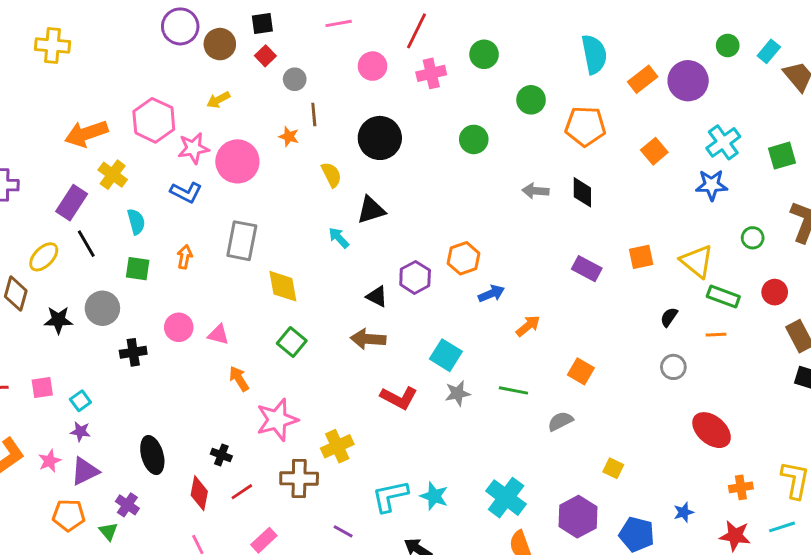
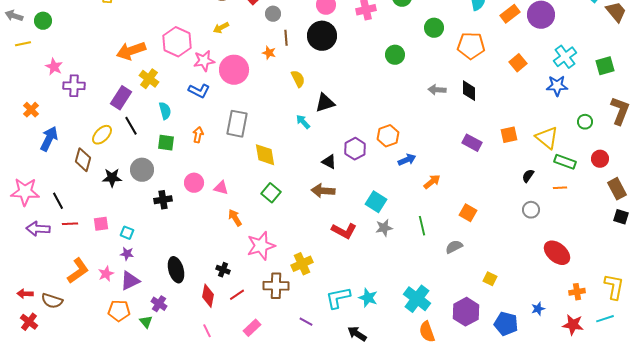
black circle: (380, 138) -> (322, 36), moved
green line: (513, 390) -> (422, 226), turned 66
cyan square: (80, 401) -> (127, 233), turned -32

